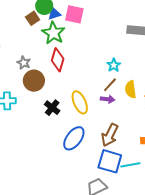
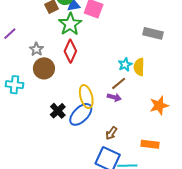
yellow semicircle: (131, 89) -> (139, 67), moved
black cross: (52, 108) -> (58, 111), moved
brown arrow: (110, 135) -> (111, 133), size x0.6
blue ellipse: (74, 138) -> (81, 114), moved

